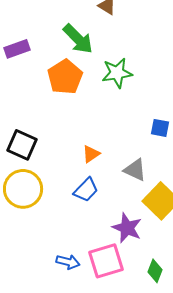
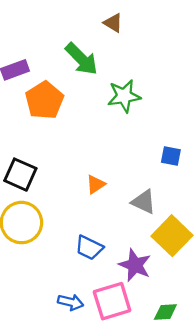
orange pentagon: (65, 77) -> (44, 100), moved
blue trapezoid: (86, 190) -> (89, 248), moved, turned 72
green diamond: (155, 271) -> (165, 312), turned 65

